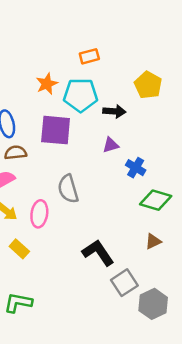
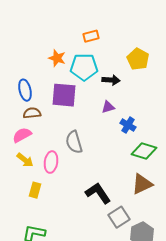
orange star: (47, 84) -> (57, 58), turned -30
brown triangle: (153, 241) -> (142, 184), size x1.6
yellow rectangle: (19, 249) -> (35, 190), turned 63

